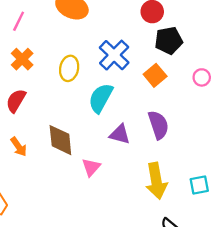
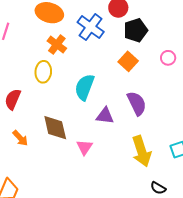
blue cross: (114, 55) -> (91, 27), moved
orange cross: (22, 59) -> (57, 45), moved
yellow ellipse: (69, 68) -> (43, 72), moved

